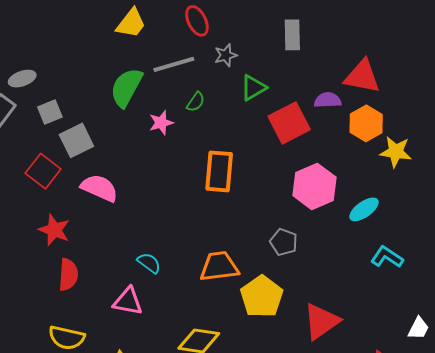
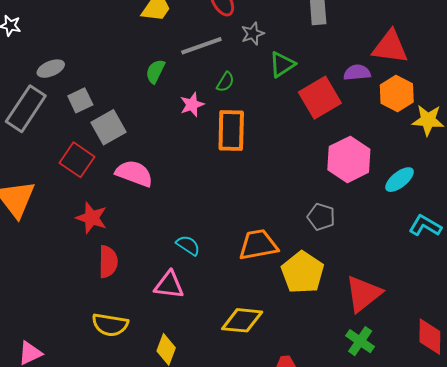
green semicircle: (126, 87) -> (155, 71), size x0.6
orange rectangle: (219, 171) -> (231, 131), moved

